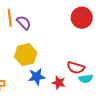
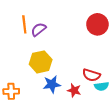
purple semicircle: (24, 23) -> (39, 29), turned -84

